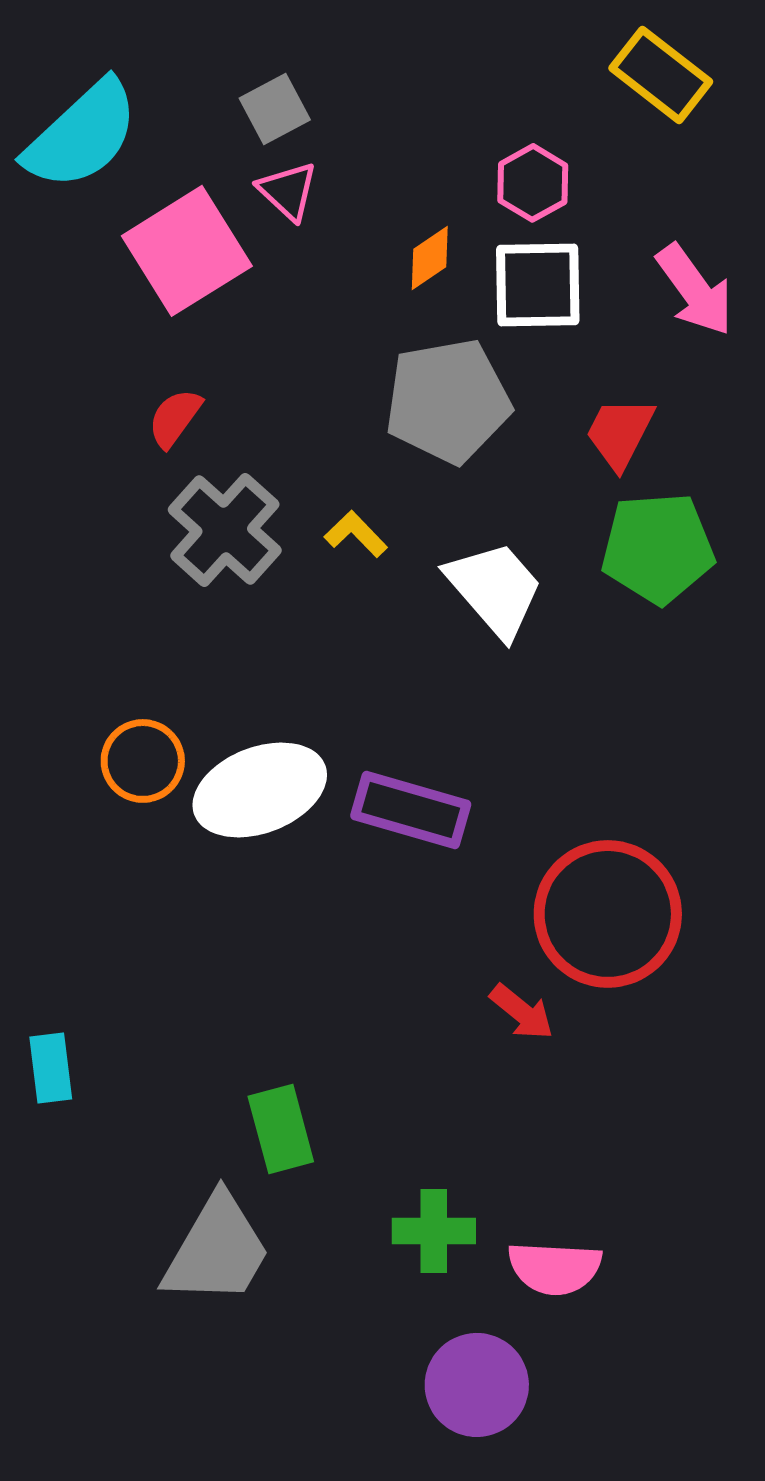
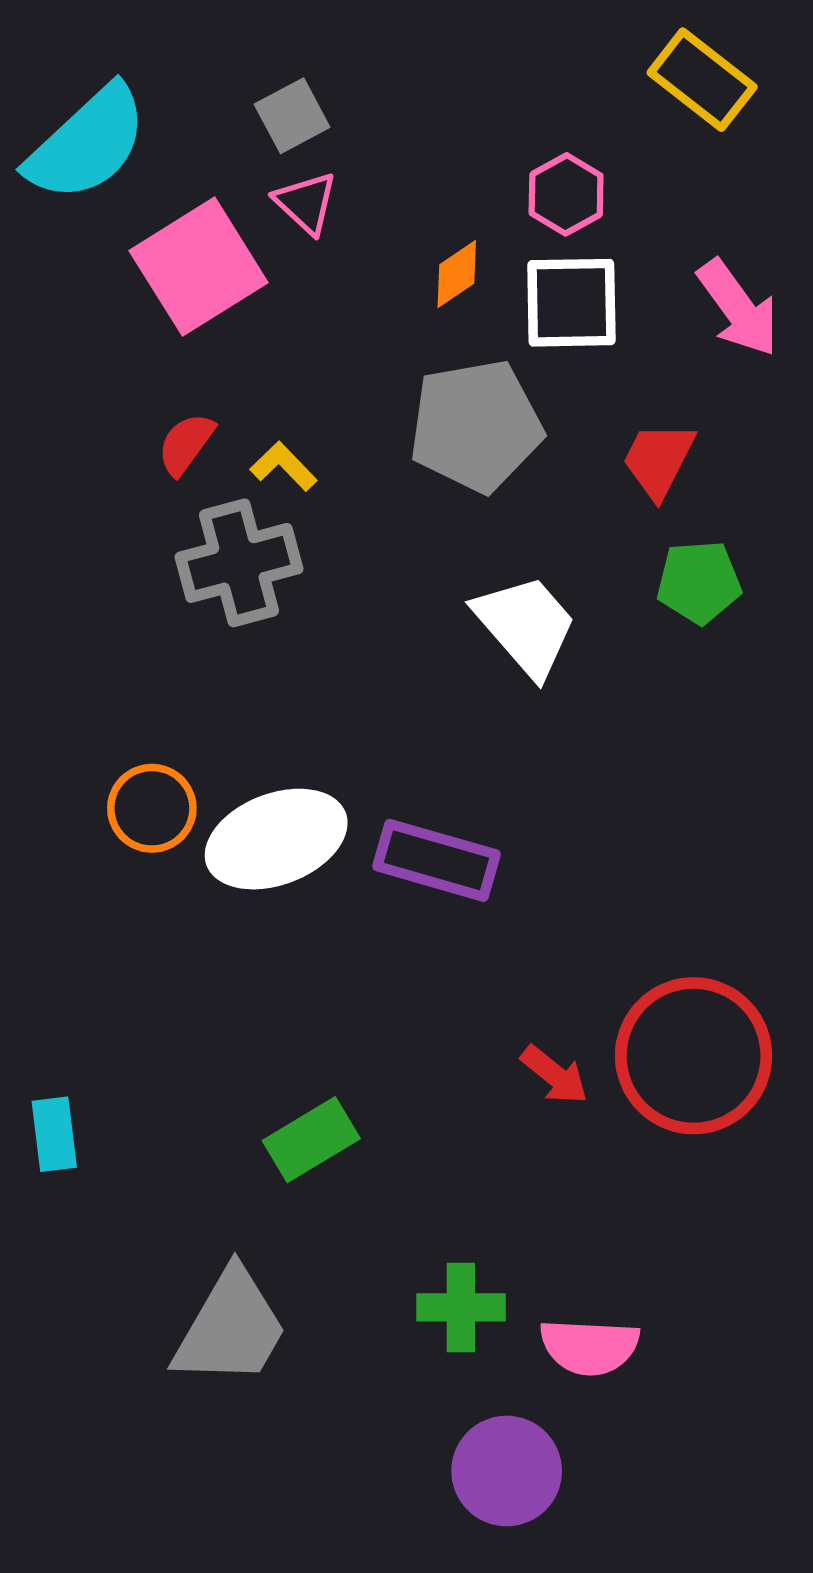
gray cross: (225, 530) -> (239, 563), turned 33
yellow L-shape: (356, 534) -> (284, 466), moved
green pentagon: (658, 548) -> (699, 582), size x0.7
red circle: (608, 914) -> (694, 1056), moved
green rectangle: (281, 1129) -> (311, 1140), moved, turned 74

